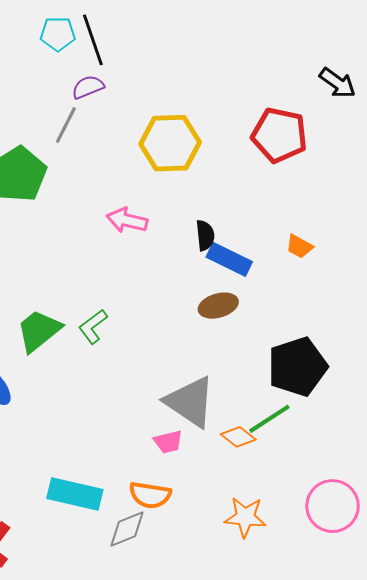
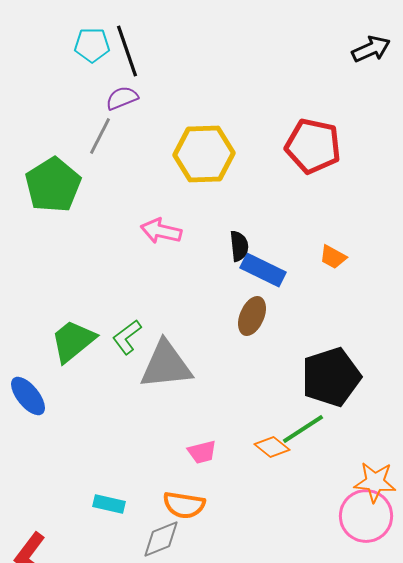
black arrow: (338, 83) -> (371, 49), moved, turned -60
brown ellipse: (218, 306) -> (252, 316), turned -51
gray triangle: (190, 402) -> (166, 365), moved, turned -40
cyan rectangle: (75, 494) -> (109, 504), size x0.6
orange star: (245, 517) -> (375, 482), moved

